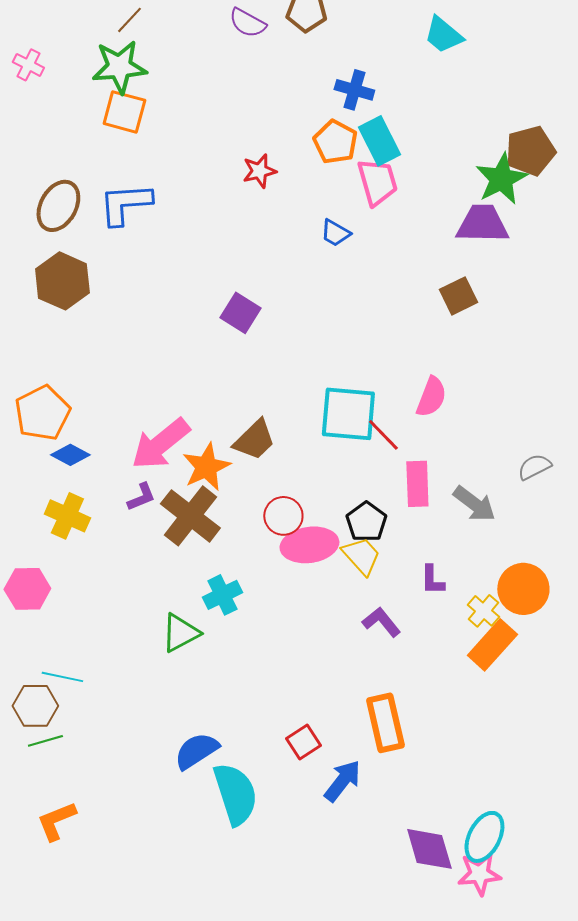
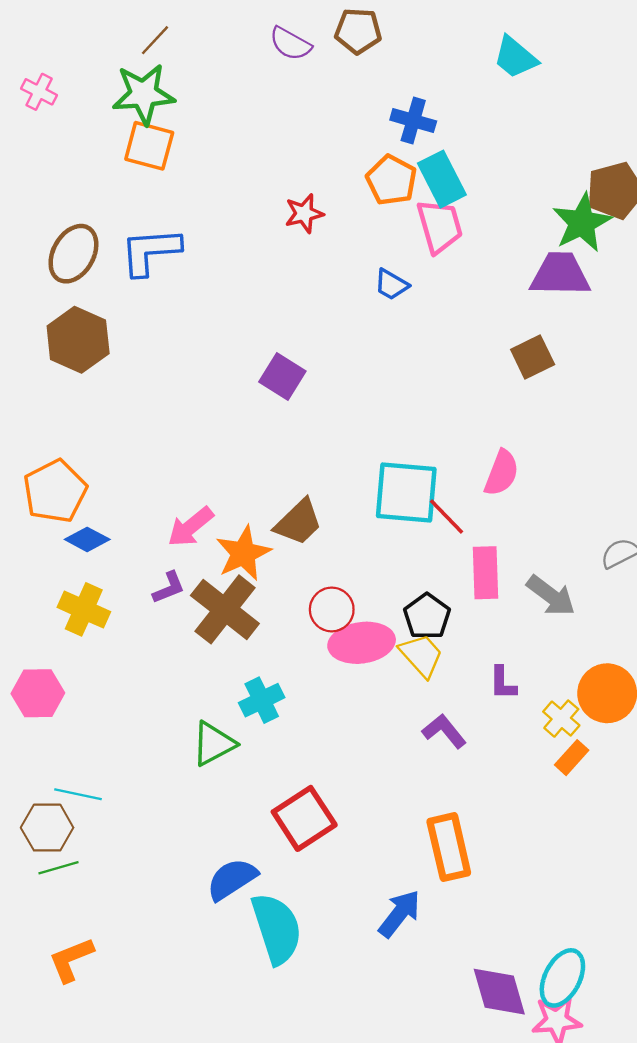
pink arrow: (160, 444) -> (191, 527), size x0.7
orange rectangle: (492, 645) -> (572, 758), size x0.6
red square: (303, 742) -> (304, 818), moved, size x1.6

